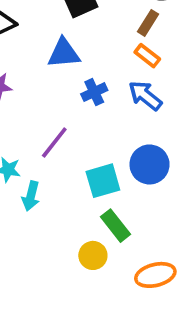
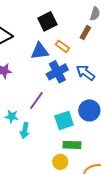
orange rectangle: (147, 56) -> (62, 46), moved
blue cross: (94, 92) -> (57, 72), size x1.5
green rectangle: (115, 226) -> (72, 145), turned -48

